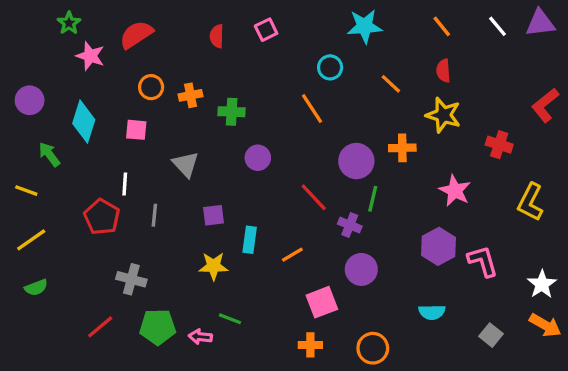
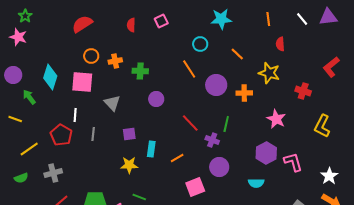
green star: (69, 23) -> (25, 16), moved
orange line: (442, 26) -> (268, 19), turned 32
pink star: (90, 56) -> (18, 37), moved
red semicircle: (443, 71) -> (280, 44), moved
purple circle: (30, 100) -> (13, 75), moved
pink square: (136, 130) -> (82, 82), size x1.6
purple circle: (356, 161) -> (216, 85), moved
yellow line: (31, 240) -> (29, 149), moved
gray cross: (131, 279) -> (53, 173), moved, turned -30
cyan semicircle: (432, 312) -> (256, 183), moved

